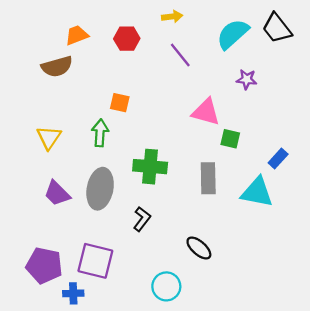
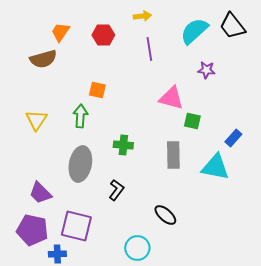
orange trapezoid: (77, 35) -> (60, 32), turned -35
purple line: (180, 55) -> (149, 49), turned 30
green cross: (150, 167) -> (123, 145), size x0.7
purple trapezoid: (57, 193) -> (40, 193), moved

